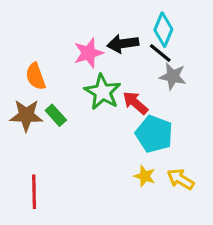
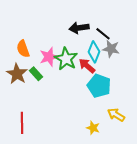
cyan diamond: (163, 30) -> (94, 52), moved
pink star: (89, 53) -> (49, 57), moved
brown star: (26, 115) -> (17, 74), turned 30
yellow star: (145, 176) -> (93, 128), moved

